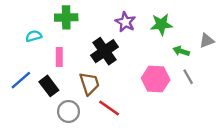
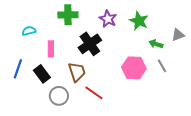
green cross: (66, 17) -> (68, 15), moved
green star: (161, 24) -> (139, 21), turned 30
blue line: (21, 80) -> (18, 69), turned -30

